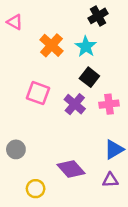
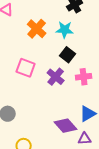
cyan star: (86, 47) -> (65, 30), turned -30
purple diamond: (71, 169) -> (66, 126), moved

